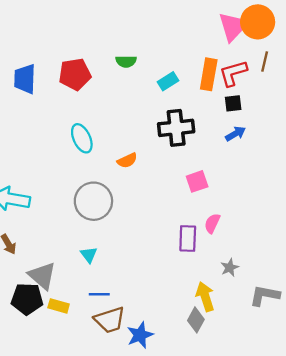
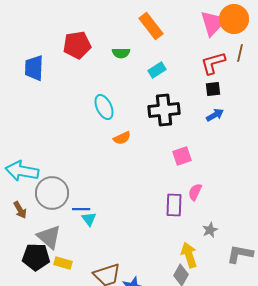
red pentagon: (75, 74) -> (77, 45), moved
orange rectangle: (209, 74) -> (151, 26), moved, turned -48
cyan ellipse: (82, 138) -> (104, 107), moved
gray circle: (93, 201) -> (52, 193), moved
blue line: (99, 294) -> (81, 209), moved

